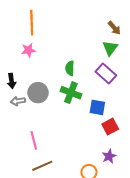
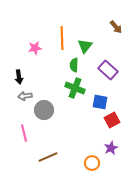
orange line: (32, 23) -> (62, 38), moved
green triangle: (110, 48) -> (85, 46), moved
gray circle: (38, 93) -> (44, 110), moved
pink line: (34, 140) -> (24, 133), moved

